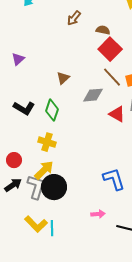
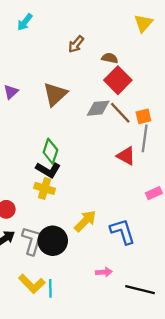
brown triangle: (63, 78) -> (55, 94), moved, size x1.6
gray diamond: (93, 95) -> (98, 108), moved
black L-shape: (24, 108) -> (48, 170), moved
yellow arrow: (44, 170) -> (85, 221), moved

